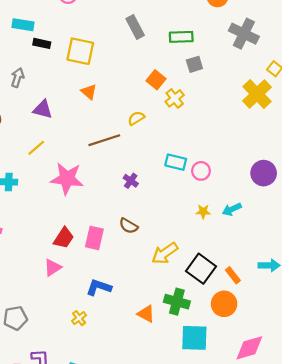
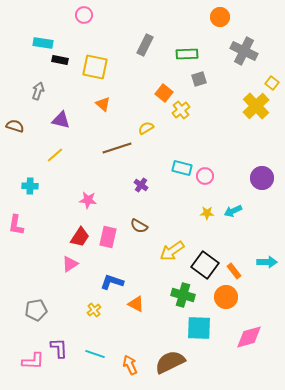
gray rectangle: (135, 27) -> (145, 45), turned 55
pink star: (67, 179) -> (88, 200), moved, size x0.6
orange triangle: (146, 314) -> (136, 304), moved

